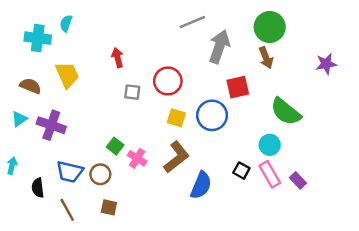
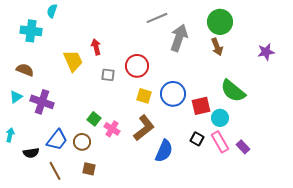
cyan semicircle: (66, 23) -> (52, 11), moved
yellow trapezoid: (67, 75) -> (73, 61), moved
red square: (238, 87) -> (201, 106), moved
blue trapezoid: (70, 172) -> (57, 140), turned -65
black semicircle: (38, 188) -> (31, 153), turned -91

